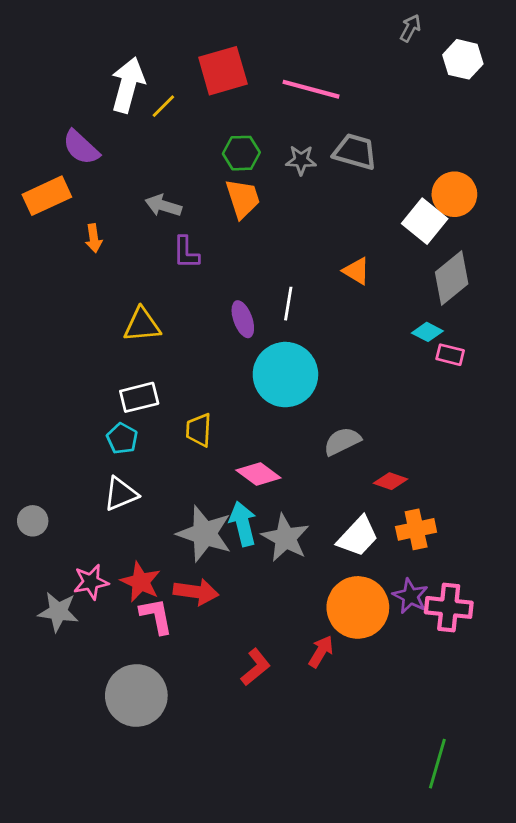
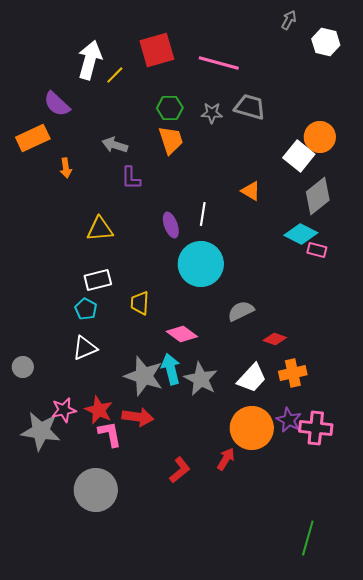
cyan diamond: (427, 332) -> (301, 234), size x1.5
gray star: (58, 612) -> (41, 431), size x1.4

